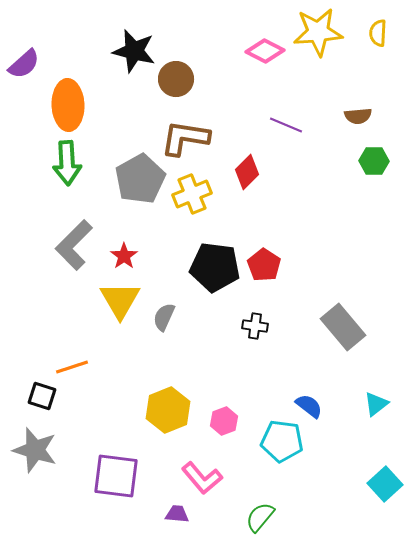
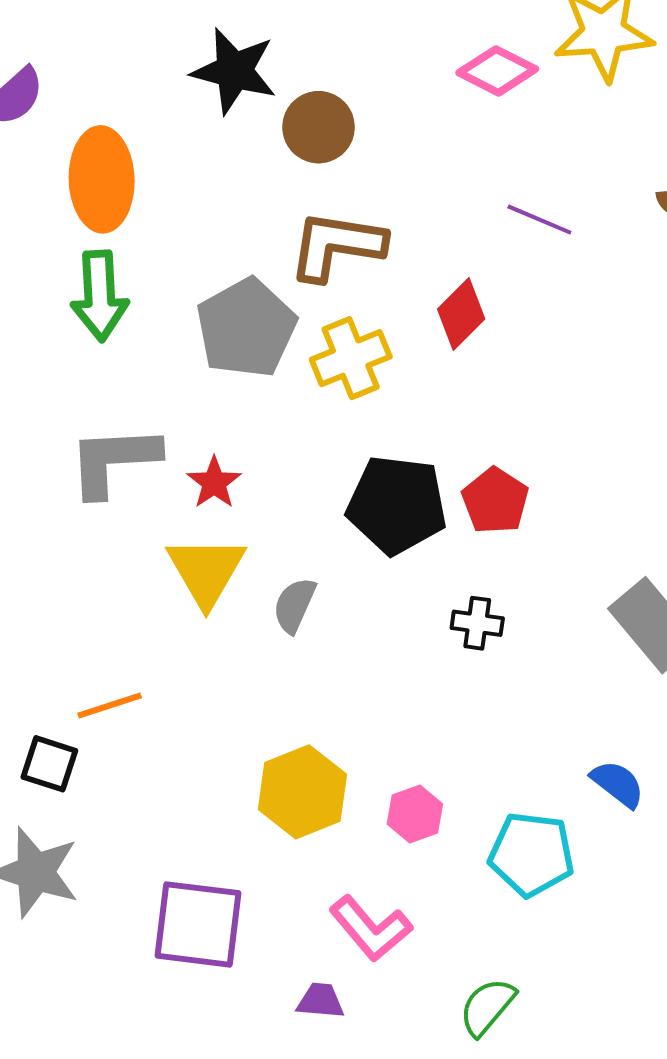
gray L-shape: (74, 245) -> (114, 461), turned 42
blue semicircle: (309, 406) -> (618, 784), moved

